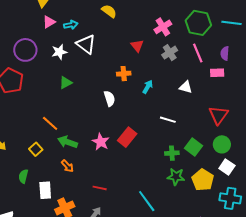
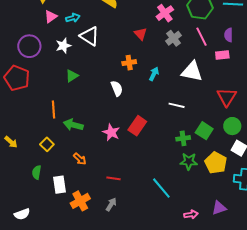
white triangle: (186, 87) -> (192, 71), size x1.6
orange line: (50, 123) -> (53, 110), moved, turned 48
green arrow: (68, 142) -> (73, 125), moved

